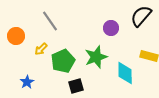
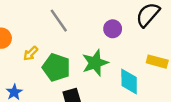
gray line: (50, 21) -> (59, 21), moved
green pentagon: (63, 61) -> (56, 67), turned -30

